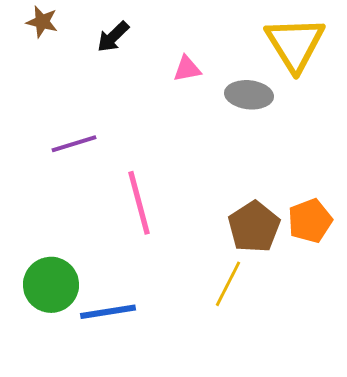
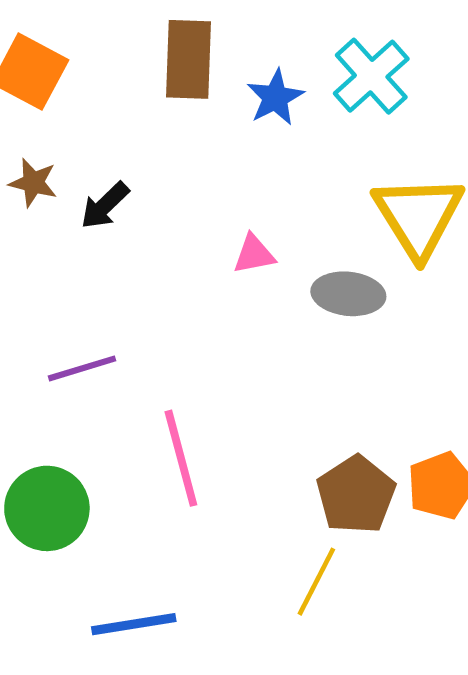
black arrow: (113, 37) -> (105, 206), moved
green circle: (51, 285) -> (47, 508), moved

